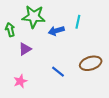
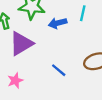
purple triangle: (25, 49) -> (21, 44), size x1.6

